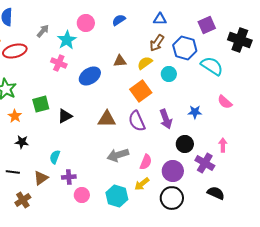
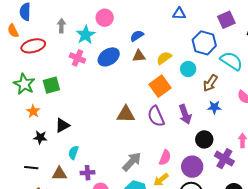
blue semicircle: (119, 20) -> (137, 36), moved
gray arrow: (43, 31) -> (61, 26), turned -40
brown arrow: (157, 43) -> (210, 83), moved
blue ellipse: (90, 76) -> (109, 57), moved
green square: (41, 104) -> (51, 85), moved
black triangle: (65, 116) -> (62, 125), moved
gray arrow: (118, 155) -> (132, 162), moved, turned 150
brown triangle: (41, 178) -> (59, 174), turned 35

